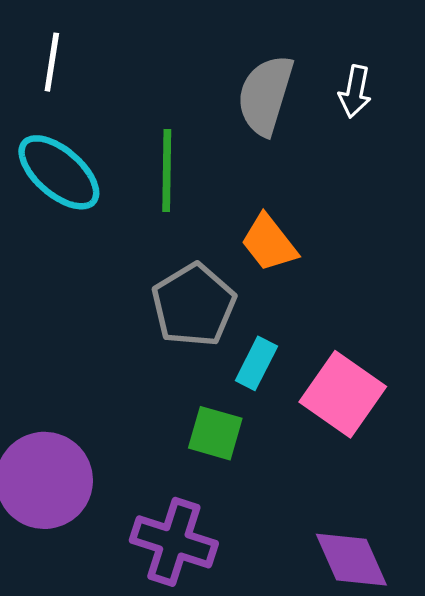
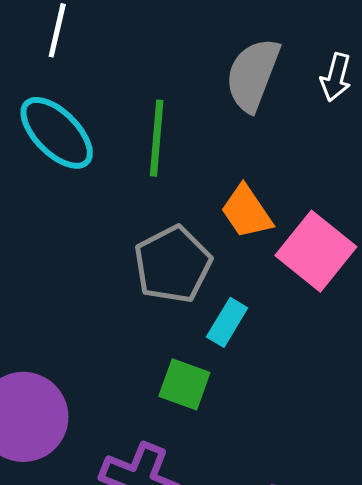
pink square: (343, 394) -> (316, 251), moved

